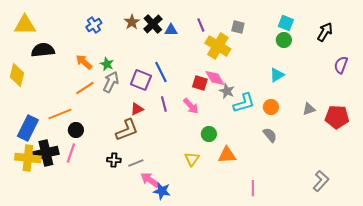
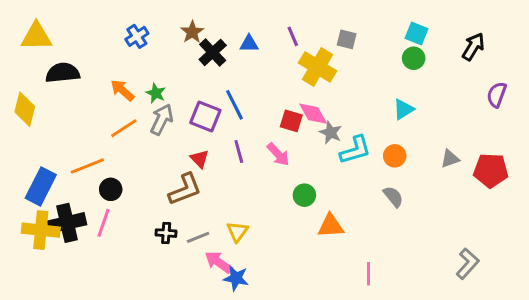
black cross: (153, 24) -> (213, 52), moved
red triangle: (137, 109) -> (200, 159), turned -48
yellow triangle: (192, 159) -> (237, 232), moved

